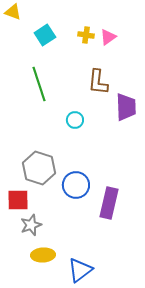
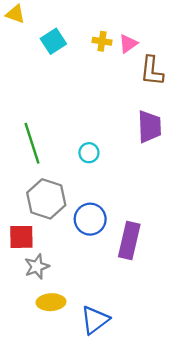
brown L-shape: (98, 82) -> (152, 71), moved
green line: (39, 84) -> (32, 143), moved
cyan circle: (75, 120) -> (89, 153), moved

